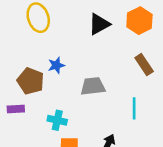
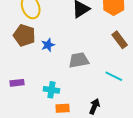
brown pentagon: (31, 81) -> (24, 35), moved
cyan line: (134, 108) -> (114, 76), turned -60

